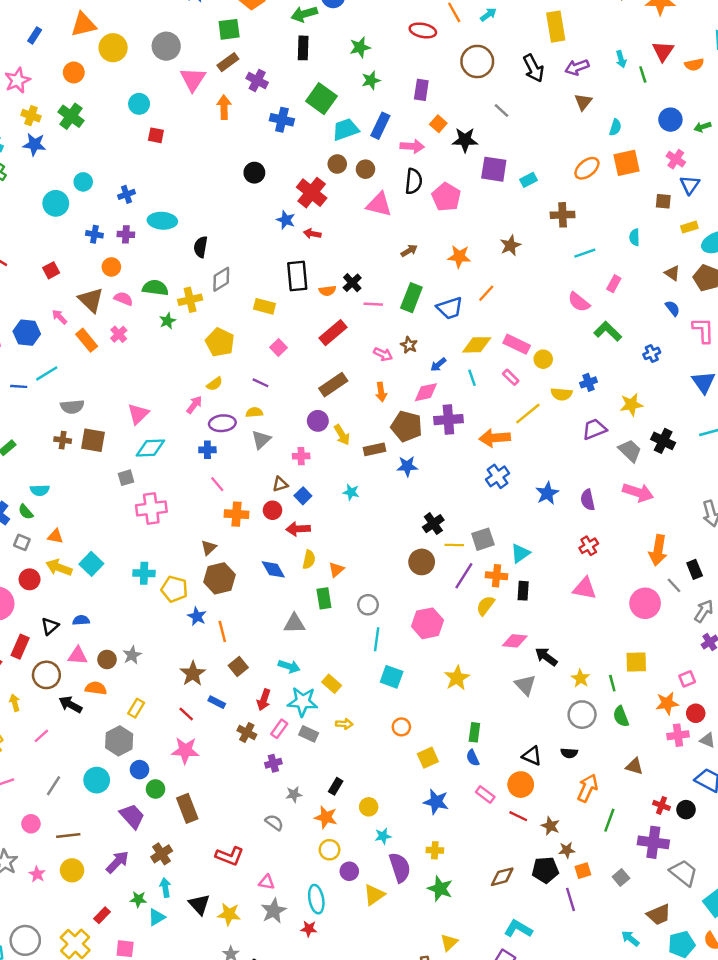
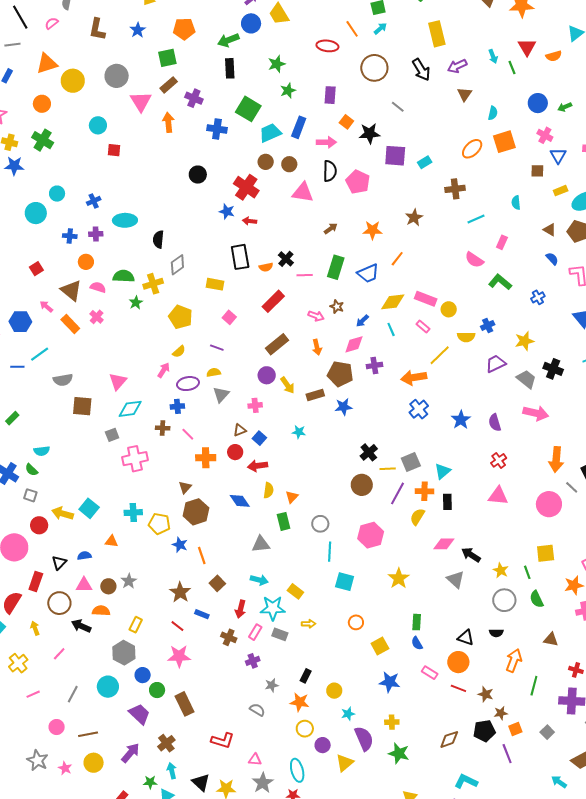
purple cross: (448, 420) -> (374, 365), size x0.7
brown cross: (63, 440) -> (163, 428), moved
orange triangle: (55, 536) -> (111, 541), moved

